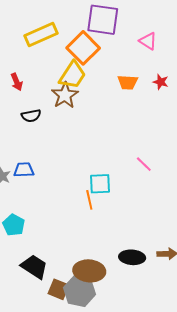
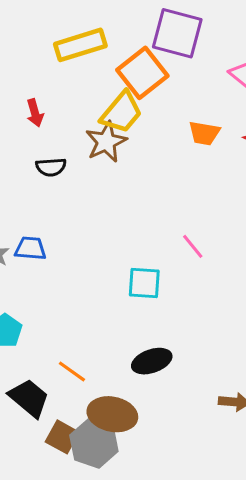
pink line: (144, 164) -> (193, 246), moved
orange line: (89, 200) -> (72, 372), moved, turned -48
black ellipse: (132, 257) -> (152, 361), moved, turned -30

